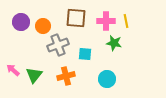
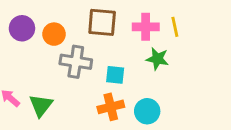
gray cross: (58, 45) -> (76, 62), turned 30
orange cross: (66, 76) -> (111, 107), moved

